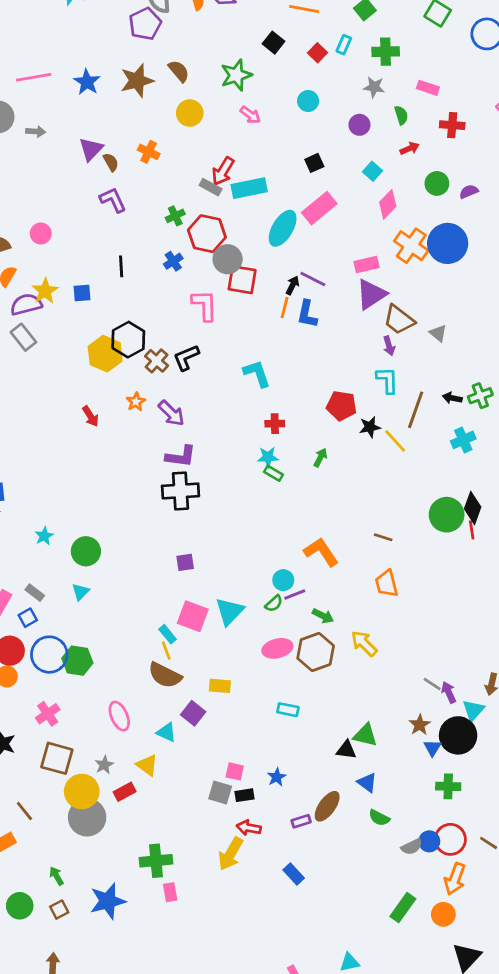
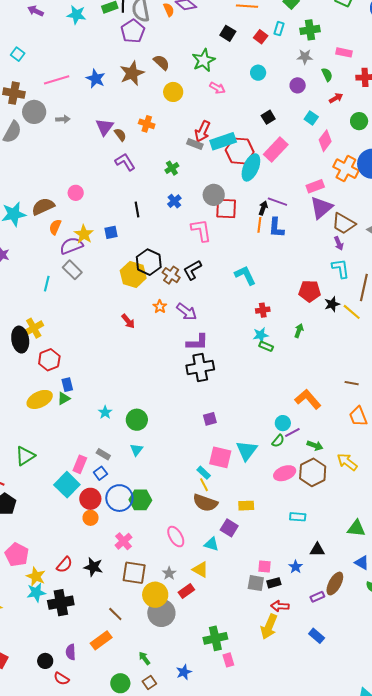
red hexagon: (207, 234) -> (240, 151), moved
black triangle: (346, 750) -> (317, 550), moved
blue star: (108, 901) -> (184, 672), size x0.6

